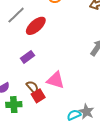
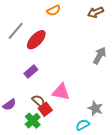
green cross: (14, 105) -> (33, 121), moved, turned -35
gray star: (86, 112) -> (95, 108), moved

